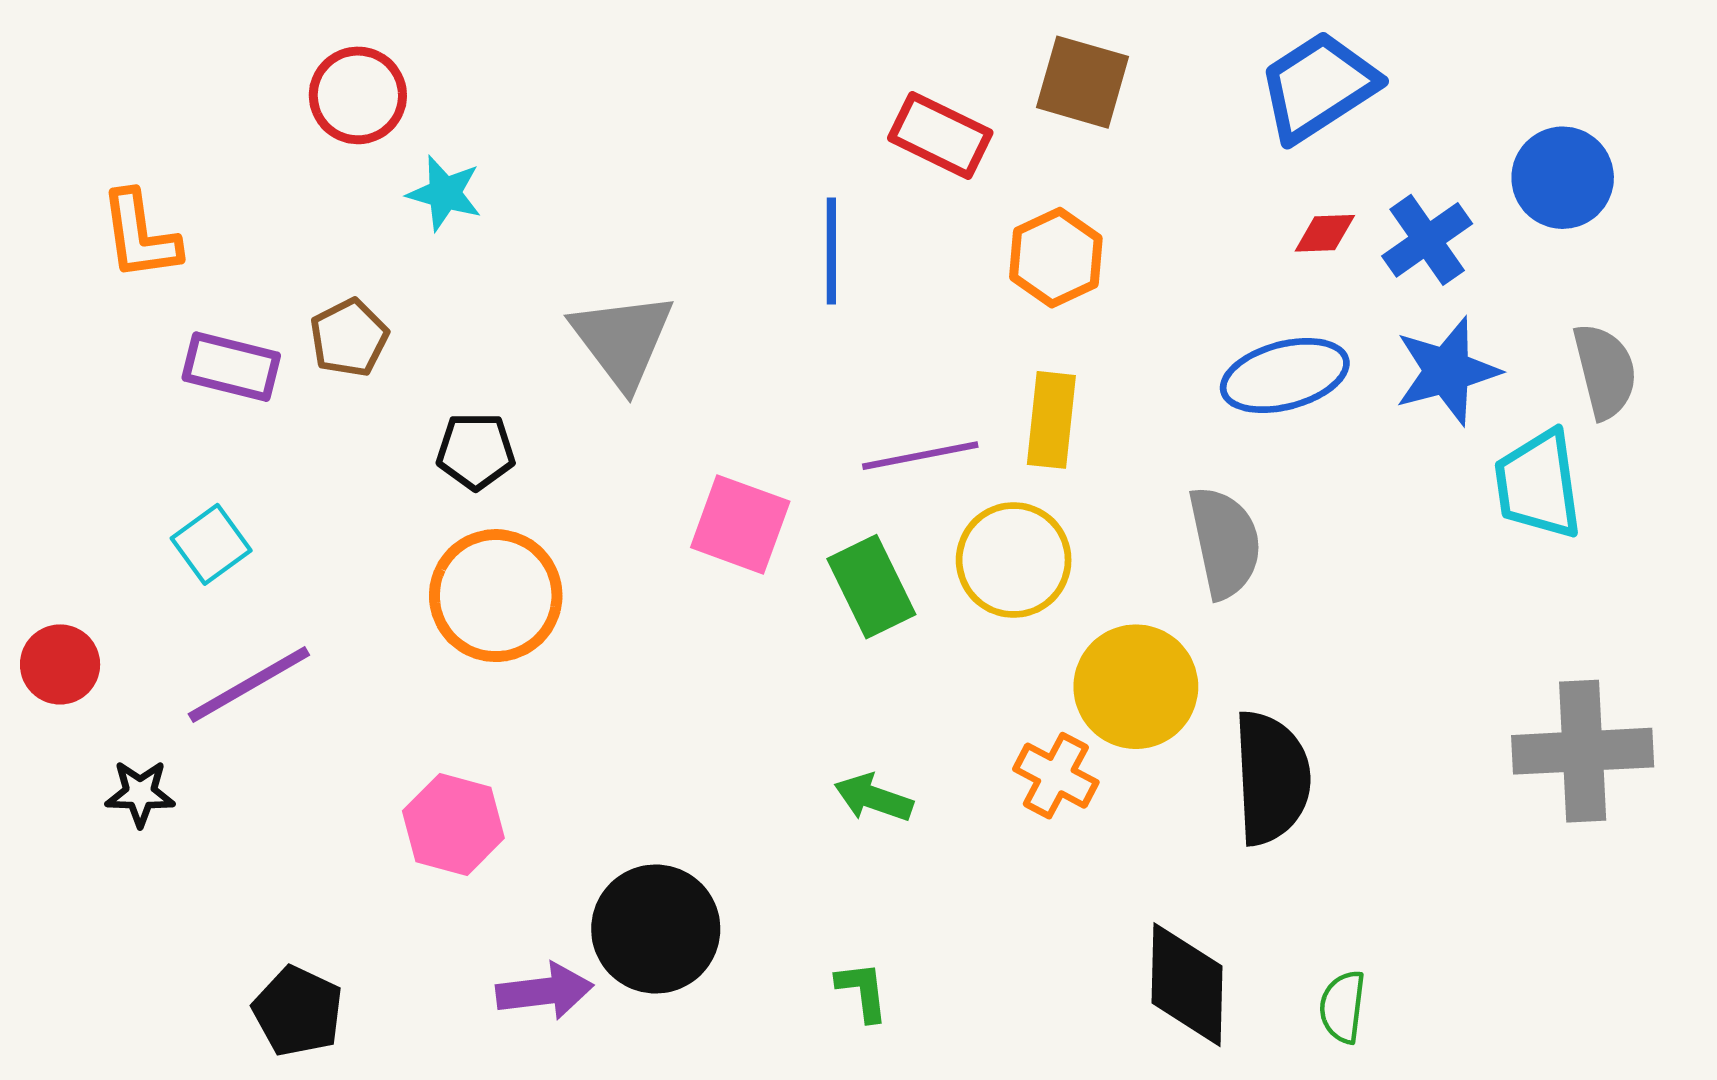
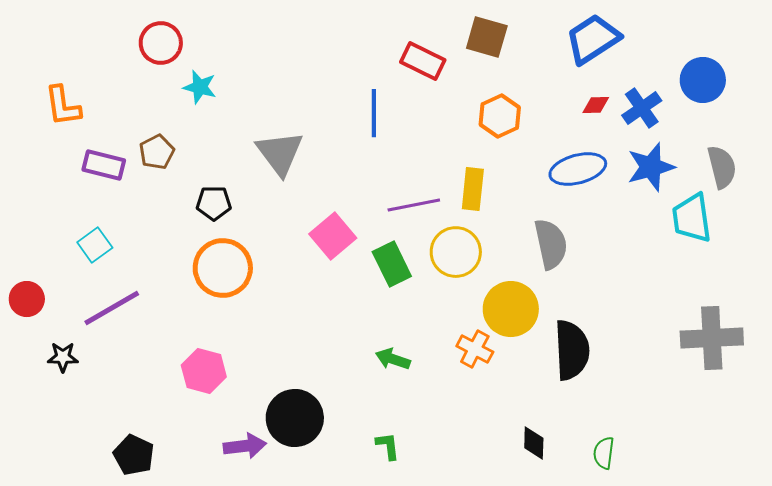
orange hexagon: (1056, 258) -> (500, 116), moved
pink square: (740, 524) -> (333, 236), turned 30
black diamond: (1187, 985) -> (534, 443), size x0.6

